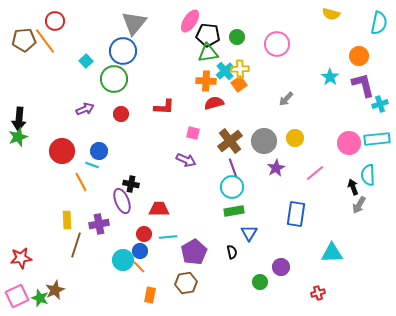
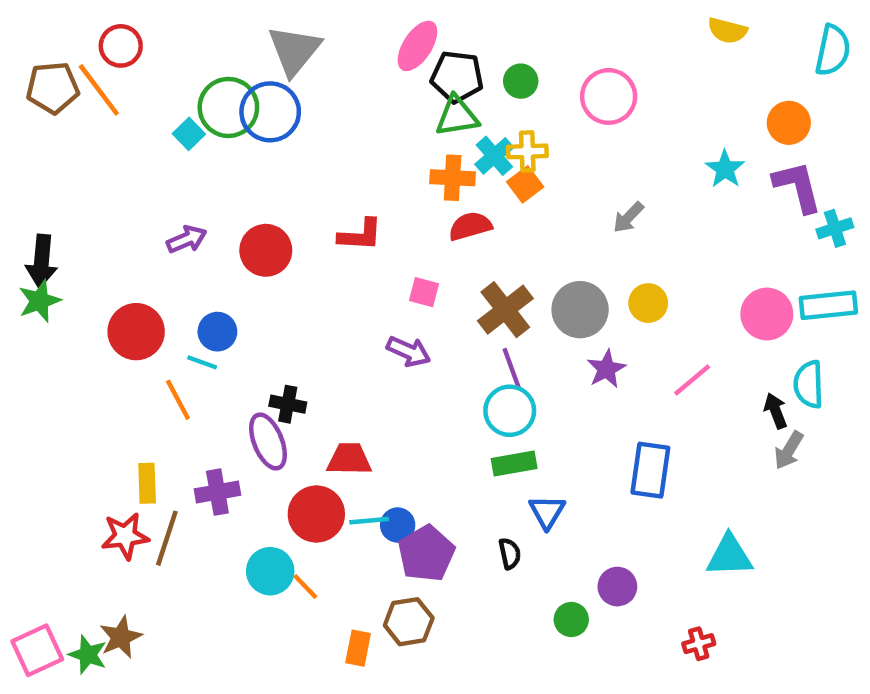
green circle: (114, 79) -> (228, 107), moved
red circle: (121, 114) -> (266, 250), size x1.5
red circle: (144, 234) -> (316, 514), size x1.6
blue circle: (140, 251) -> (398, 525), moved
red star: (21, 258) -> (125, 536), moved
orange rectangle: (150, 295) -> (358, 648), moved

